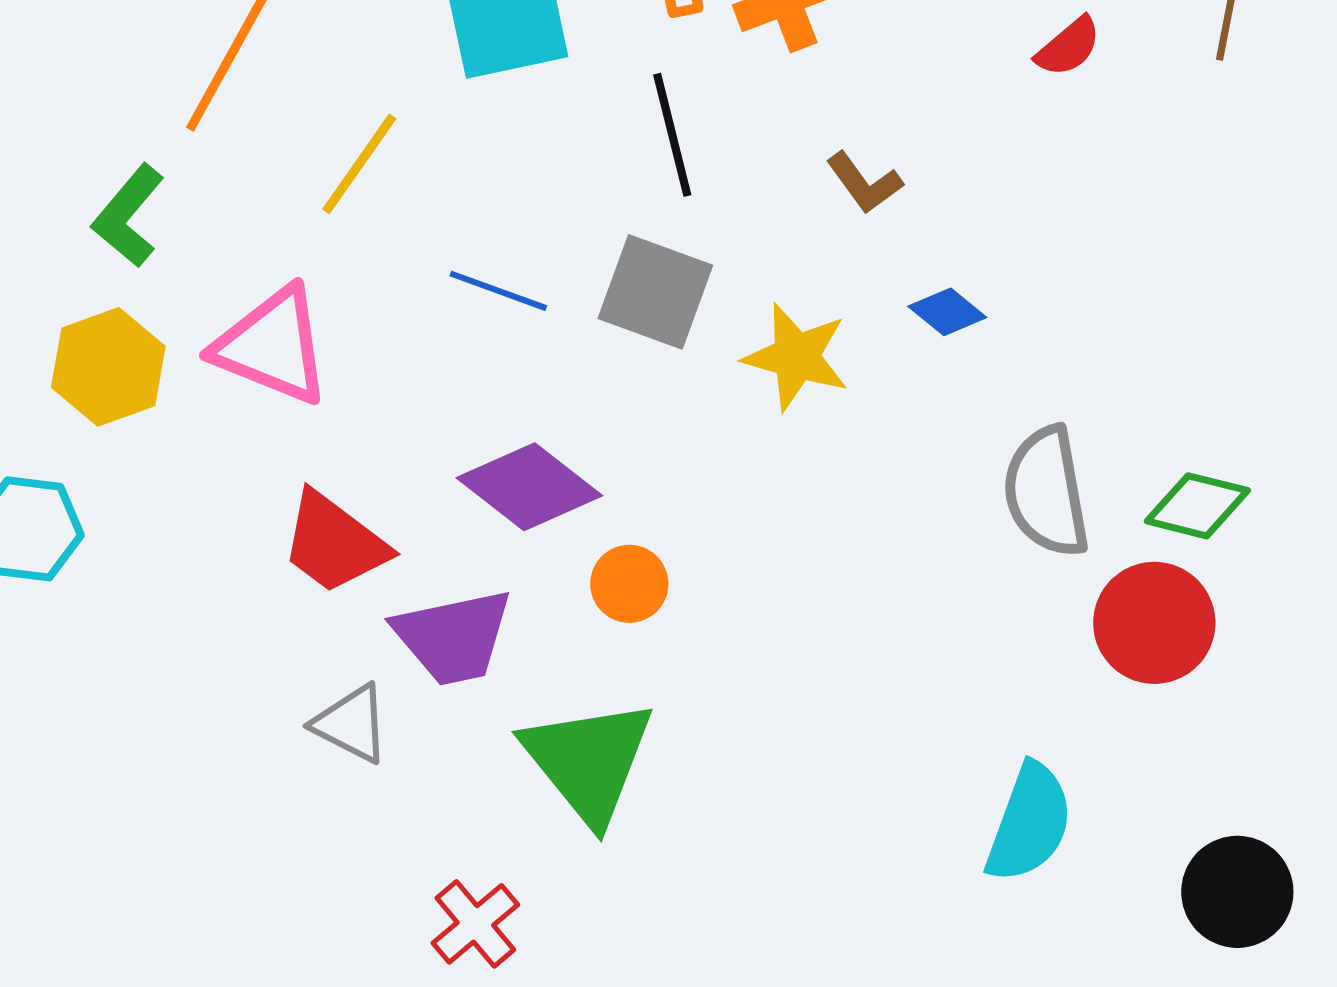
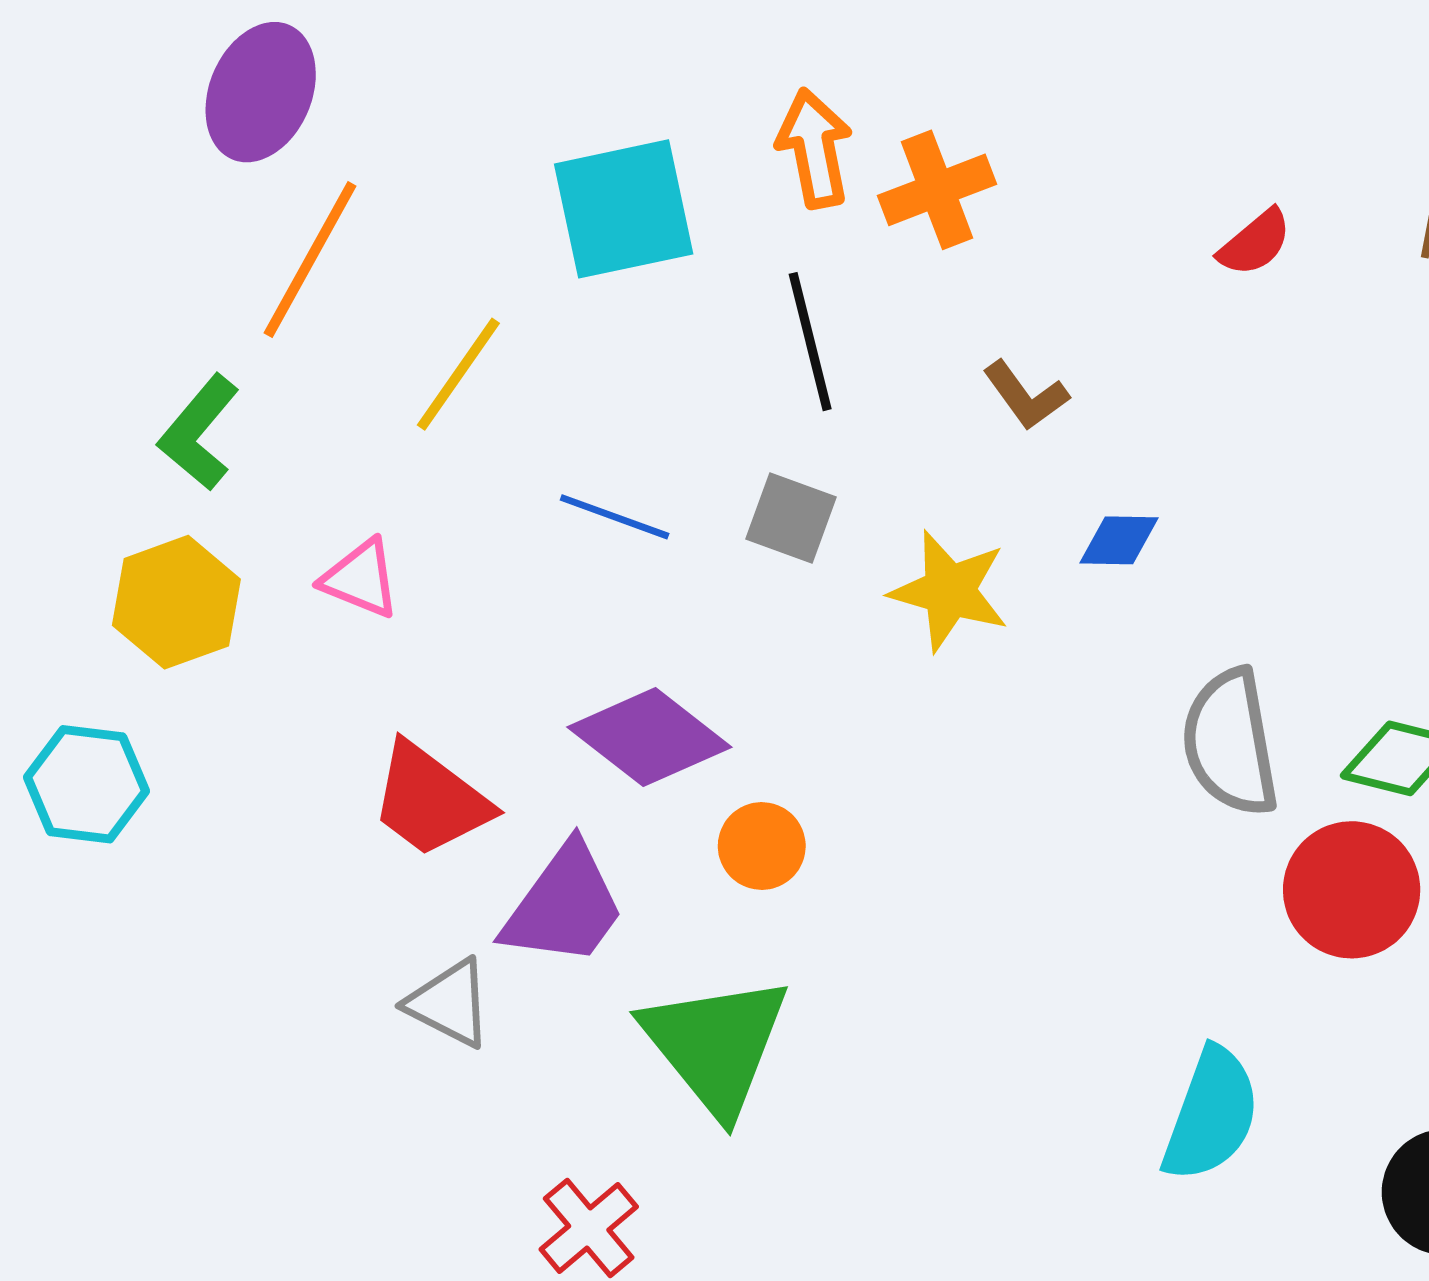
gray square: (655, 292) -> (791, 518), size x0.7
blue diamond: (947, 312) -> (1119, 540), turned -38
pink triangle: (272, 346) -> (361, 579), size x0.6
purple trapezoid: (453, 637) -> (564, 906), turned -42

